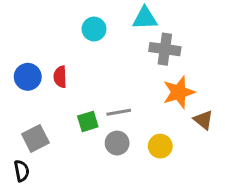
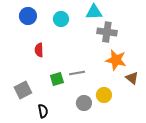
blue circle: (28, 77) -> (28, 16), moved
orange star: (179, 92) -> (116, 60), turned 30
gray circle: (117, 143) -> (84, 103), moved
black semicircle: (22, 171) -> (43, 111), moved

